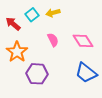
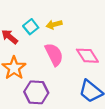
pink semicircle: (53, 40) -> (54, 55), size x1.5

